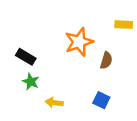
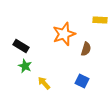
yellow arrow: (54, 103) -> (44, 83), turned 40

